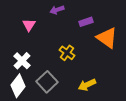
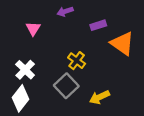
gray square: (47, 82) -> (66, 86), moved

